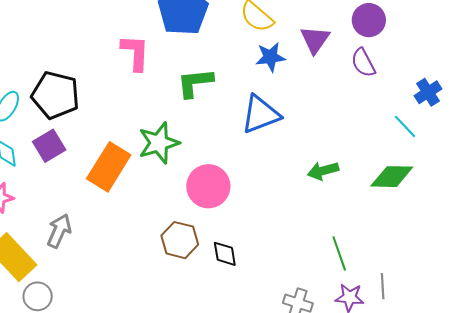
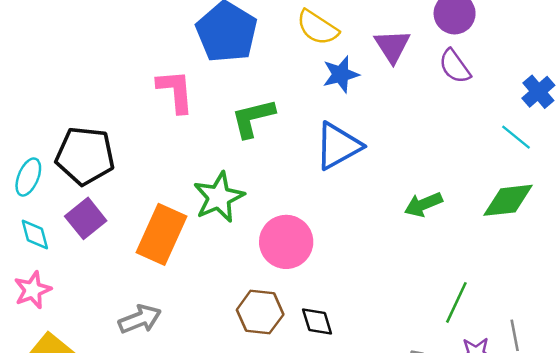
gray arrow: (59, 231) -> (140, 319), moved, turned 52
green line: (339, 253) -> (456, 302), turned 52

